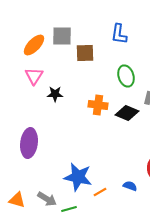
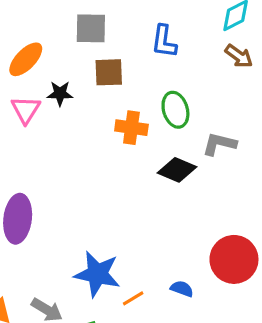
gray square: (62, 36) -> (91, 28), moved
black star: (55, 94) -> (60, 93), moved
orange cross: (98, 105) -> (131, 128), moved

